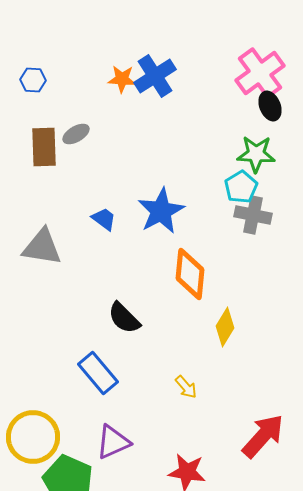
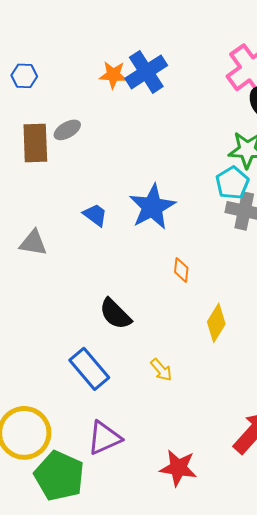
gray triangle: (42, 247) -> (33, 243), size x0.7
orange diamond: (190, 274) -> (181, 270), size x0.5
yellow arrow: (186, 387) -> (161, 370), moved

